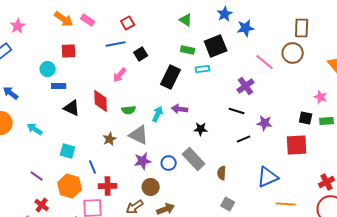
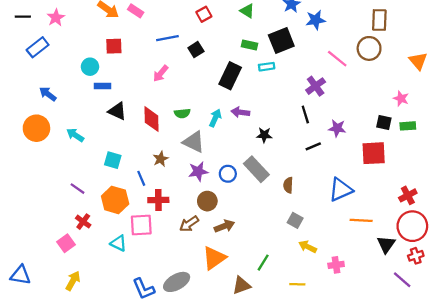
red square: (128, 23) -> (204, 14), moved
pink arrow: (120, 75) -> (161, 73), moved
red diamond: (101, 101) -> (152, 119), moved
black line: (237, 111) -> (305, 115), turned 56
brown star: (110, 139) -> (161, 159), moved

